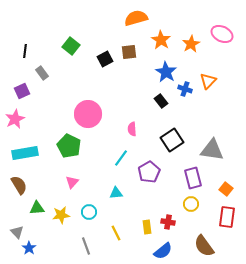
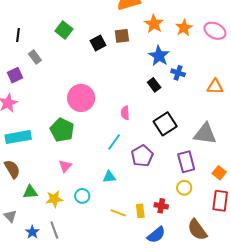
pink ellipse: (222, 34) -> (215, 31), moved
orange triangle: (208, 81) -> (215, 87), moved, turned 48
yellow line: (116, 233) -> (118, 213), moved, turned -42
gray line: (86, 246) -> (54, 230), moved
blue star: (29, 248) -> (32, 232), moved

